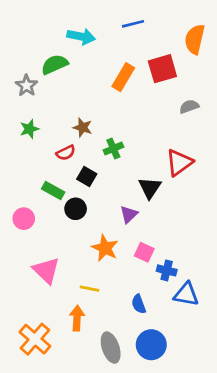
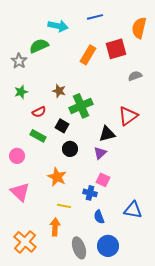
green cross: (113, 149) -> (81, 106), size x1.6
red semicircle: (66, 153) -> (39, 112), moved
black triangle: (150, 188) -> (107, 134), turned 42
black circle: (76, 209) -> (70, 149), moved
purple triangle: (129, 214) -> (100, 153), moved
orange star: (105, 248) -> (57, 177), moved
pink triangle: (46, 270) -> (20, 192), moved
blue cross: (167, 270) -> (90, 193), moved

